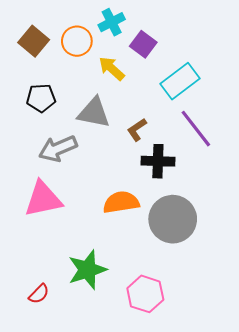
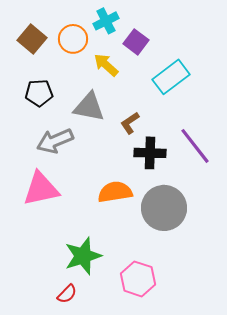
purple line: (196, 129) -> (195, 146), moved
red semicircle: (39, 294) -> (67, 294), moved

